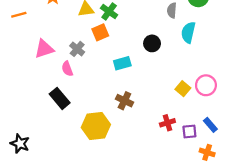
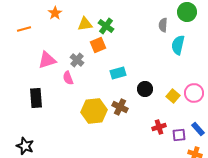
black circle: (152, 43) -> (145, 89), moved
black rectangle: (60, 98) -> (36, 98), moved, turned 36
yellow hexagon: (96, 126) -> (94, 111), moved

